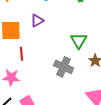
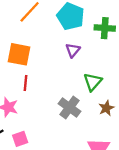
purple triangle: (37, 21) -> (73, 50), moved, turned -32

